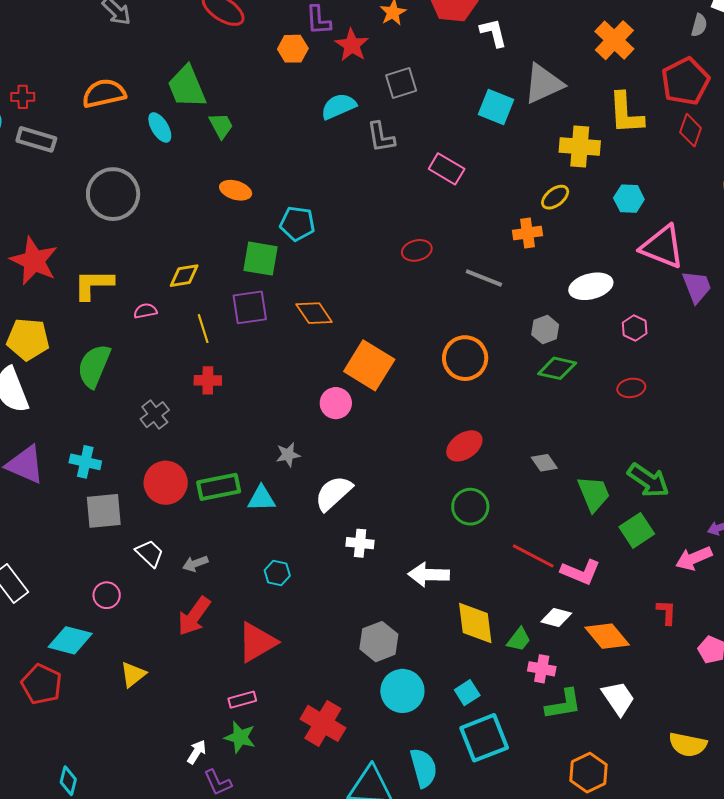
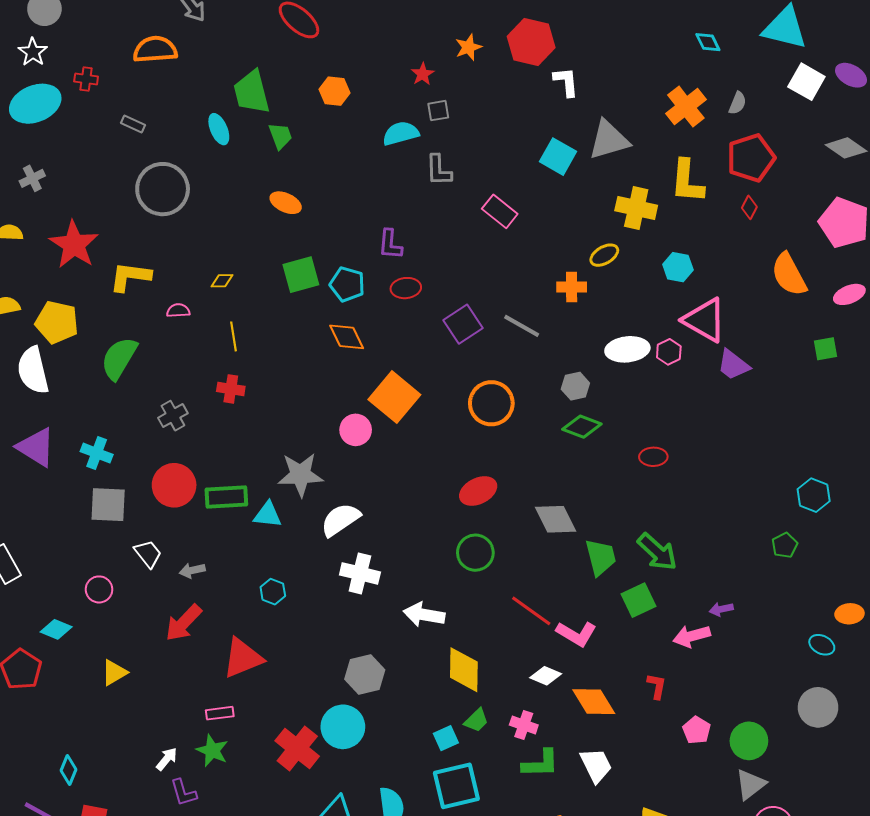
purple L-shape: (318, 20) -> (390, 244), moved
gray semicircle: (699, 25) -> (738, 103), moved
red star: (352, 45) -> (423, 74), size x0.7
orange hexagon: (293, 49) -> (334, 91), moved
gray square: (401, 83) -> (438, 111), moved, size x0.7
orange semicircle: (104, 93) -> (155, 50), moved
red diamond: (691, 130) -> (749, 207), size x0.7
gray rectangle: (36, 139) -> (133, 124), moved, size x0.6
cyan pentagon: (297, 224) -> (347, 284), moved
red ellipse: (417, 250) -> (406, 288), moved
green square: (261, 259) -> (301, 275), turned -33
yellow diamond: (184, 276) -> (222, 281), size x0.7
purple trapezoid: (697, 287) -> (733, 365), turned 141
purple square: (250, 307) -> (463, 324), moved, turned -33
pink hexagon: (635, 328) -> (669, 352), moved
gray star: (288, 455) -> (300, 475), size x1.8
gray diamond: (544, 463) -> (556, 519), size x1.6
white cross: (360, 543) -> (360, 573), size x1.4
cyan diamond: (70, 640) -> (56, 629), size x0.7
green trapezoid: (519, 640) -> (476, 720), moved
cyan circle: (402, 691) -> (343, 727), moved
cyan diamond: (68, 781) -> (69, 770), moved

